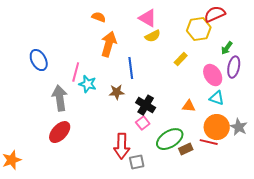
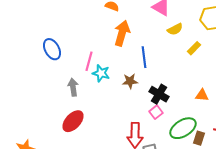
yellow semicircle: (153, 36) -> (175, 29), moved
gray arrow: (60, 98) -> (73, 87), size x0.7
brown rectangle: (186, 149) -> (199, 138), turned -48

